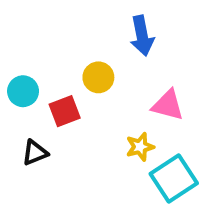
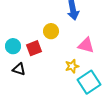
cyan circle: (23, 91) -> (13, 46), moved
black triangle: (35, 153) -> (19, 69), turned 40

